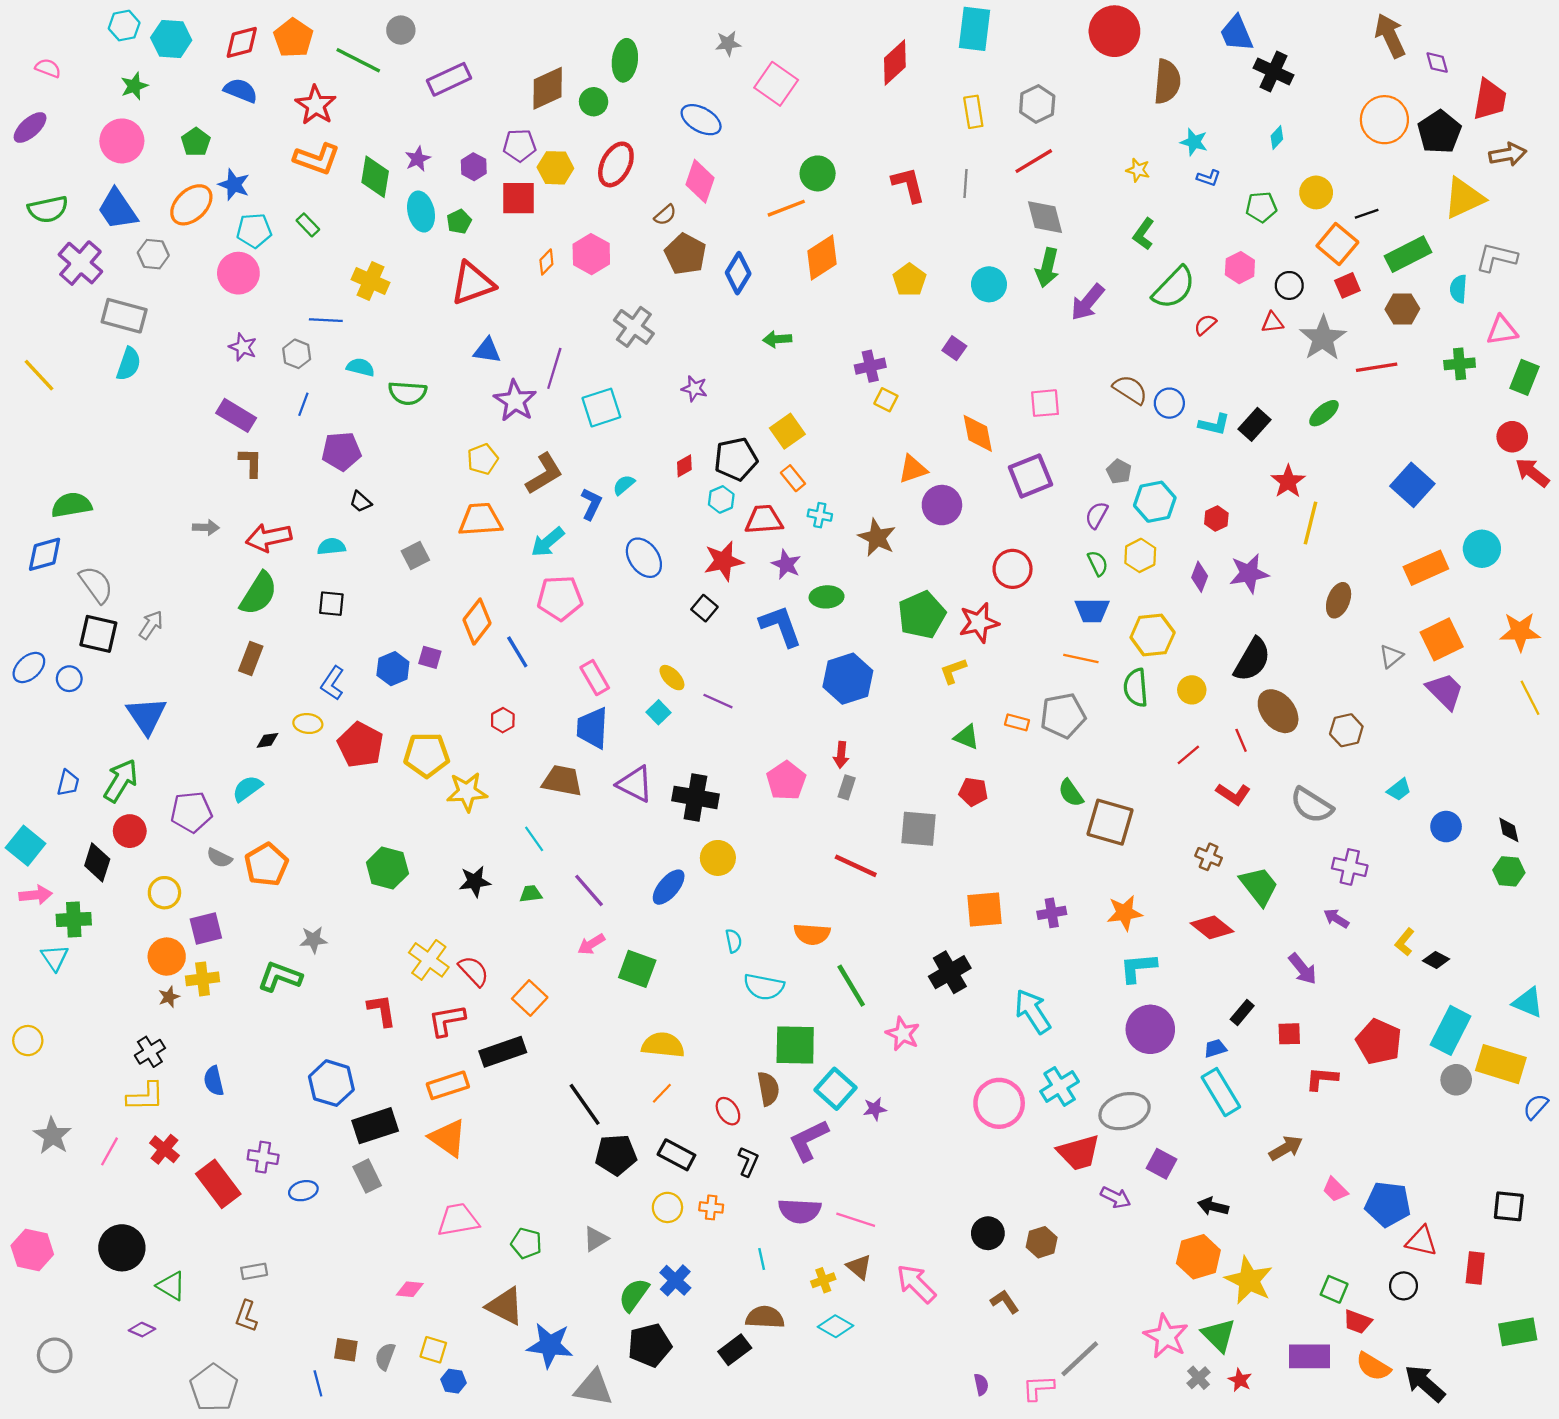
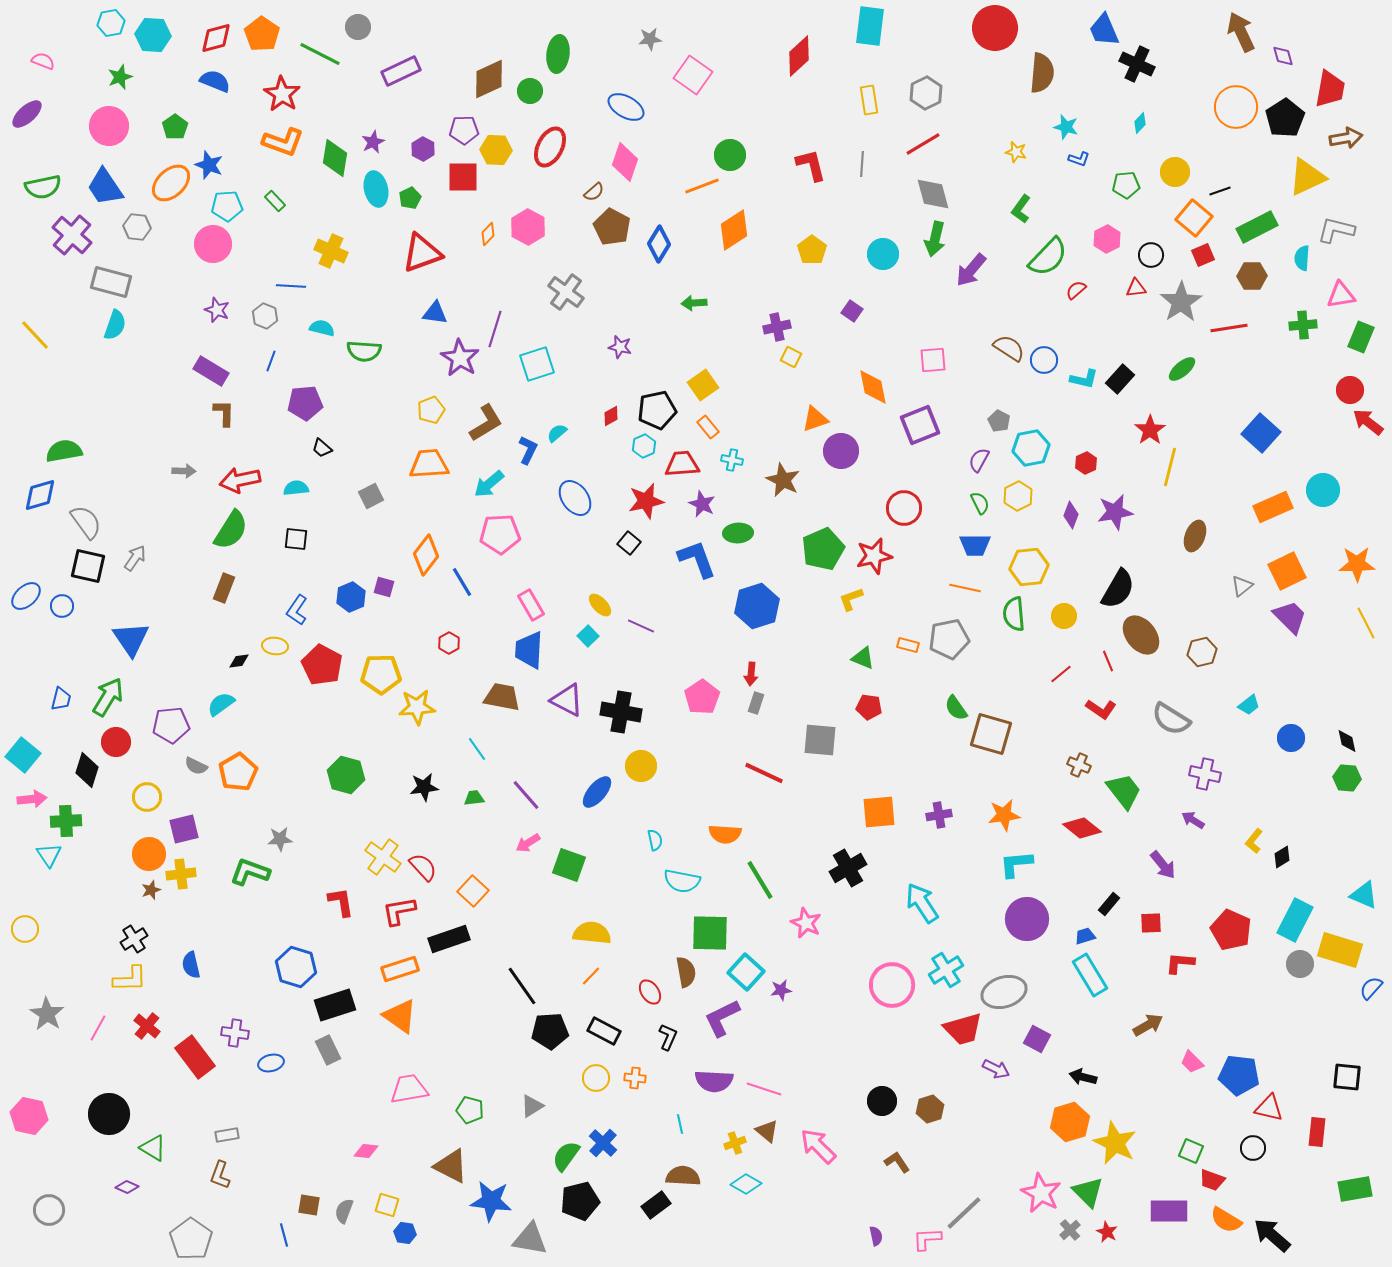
black diamond: (1436, 960) -> (1282, 857), turned -60

